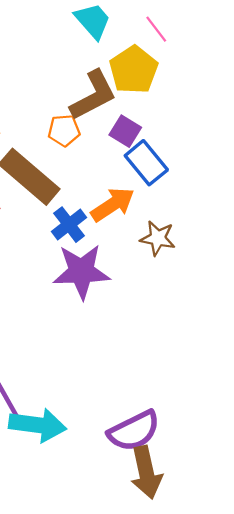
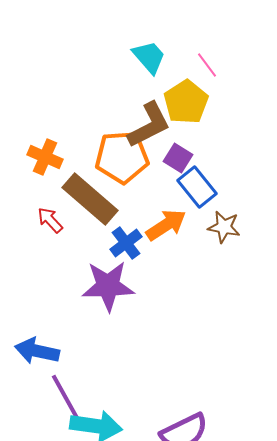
orange pentagon: (64, 130) -> (122, 157), size x1.8
brown star: (158, 238) -> (224, 227), moved
purple star: (81, 272) -> (108, 286), moved

